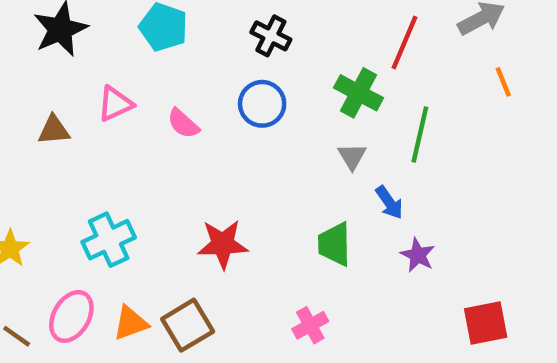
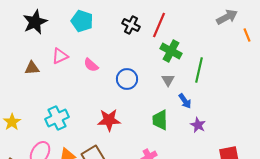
red line: (405, 42) -> (159, 25), moved
orange line: (503, 82) -> (247, 35), moved
blue circle: (262, 104) -> (127, 79), moved

